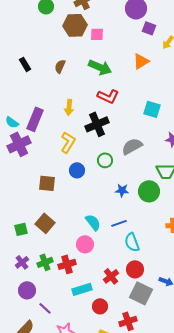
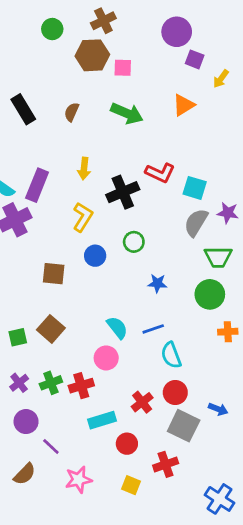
black rectangle: (25, 64) -> (23, 109), size x1.5
red L-shape: (108, 96) -> (160, 173), moved
cyan square: (152, 109) -> (195, 188), moved
gray semicircle: (132, 146) -> (196, 223), moved, turned -30
green circle: (149, 191) -> (210, 294), moved

